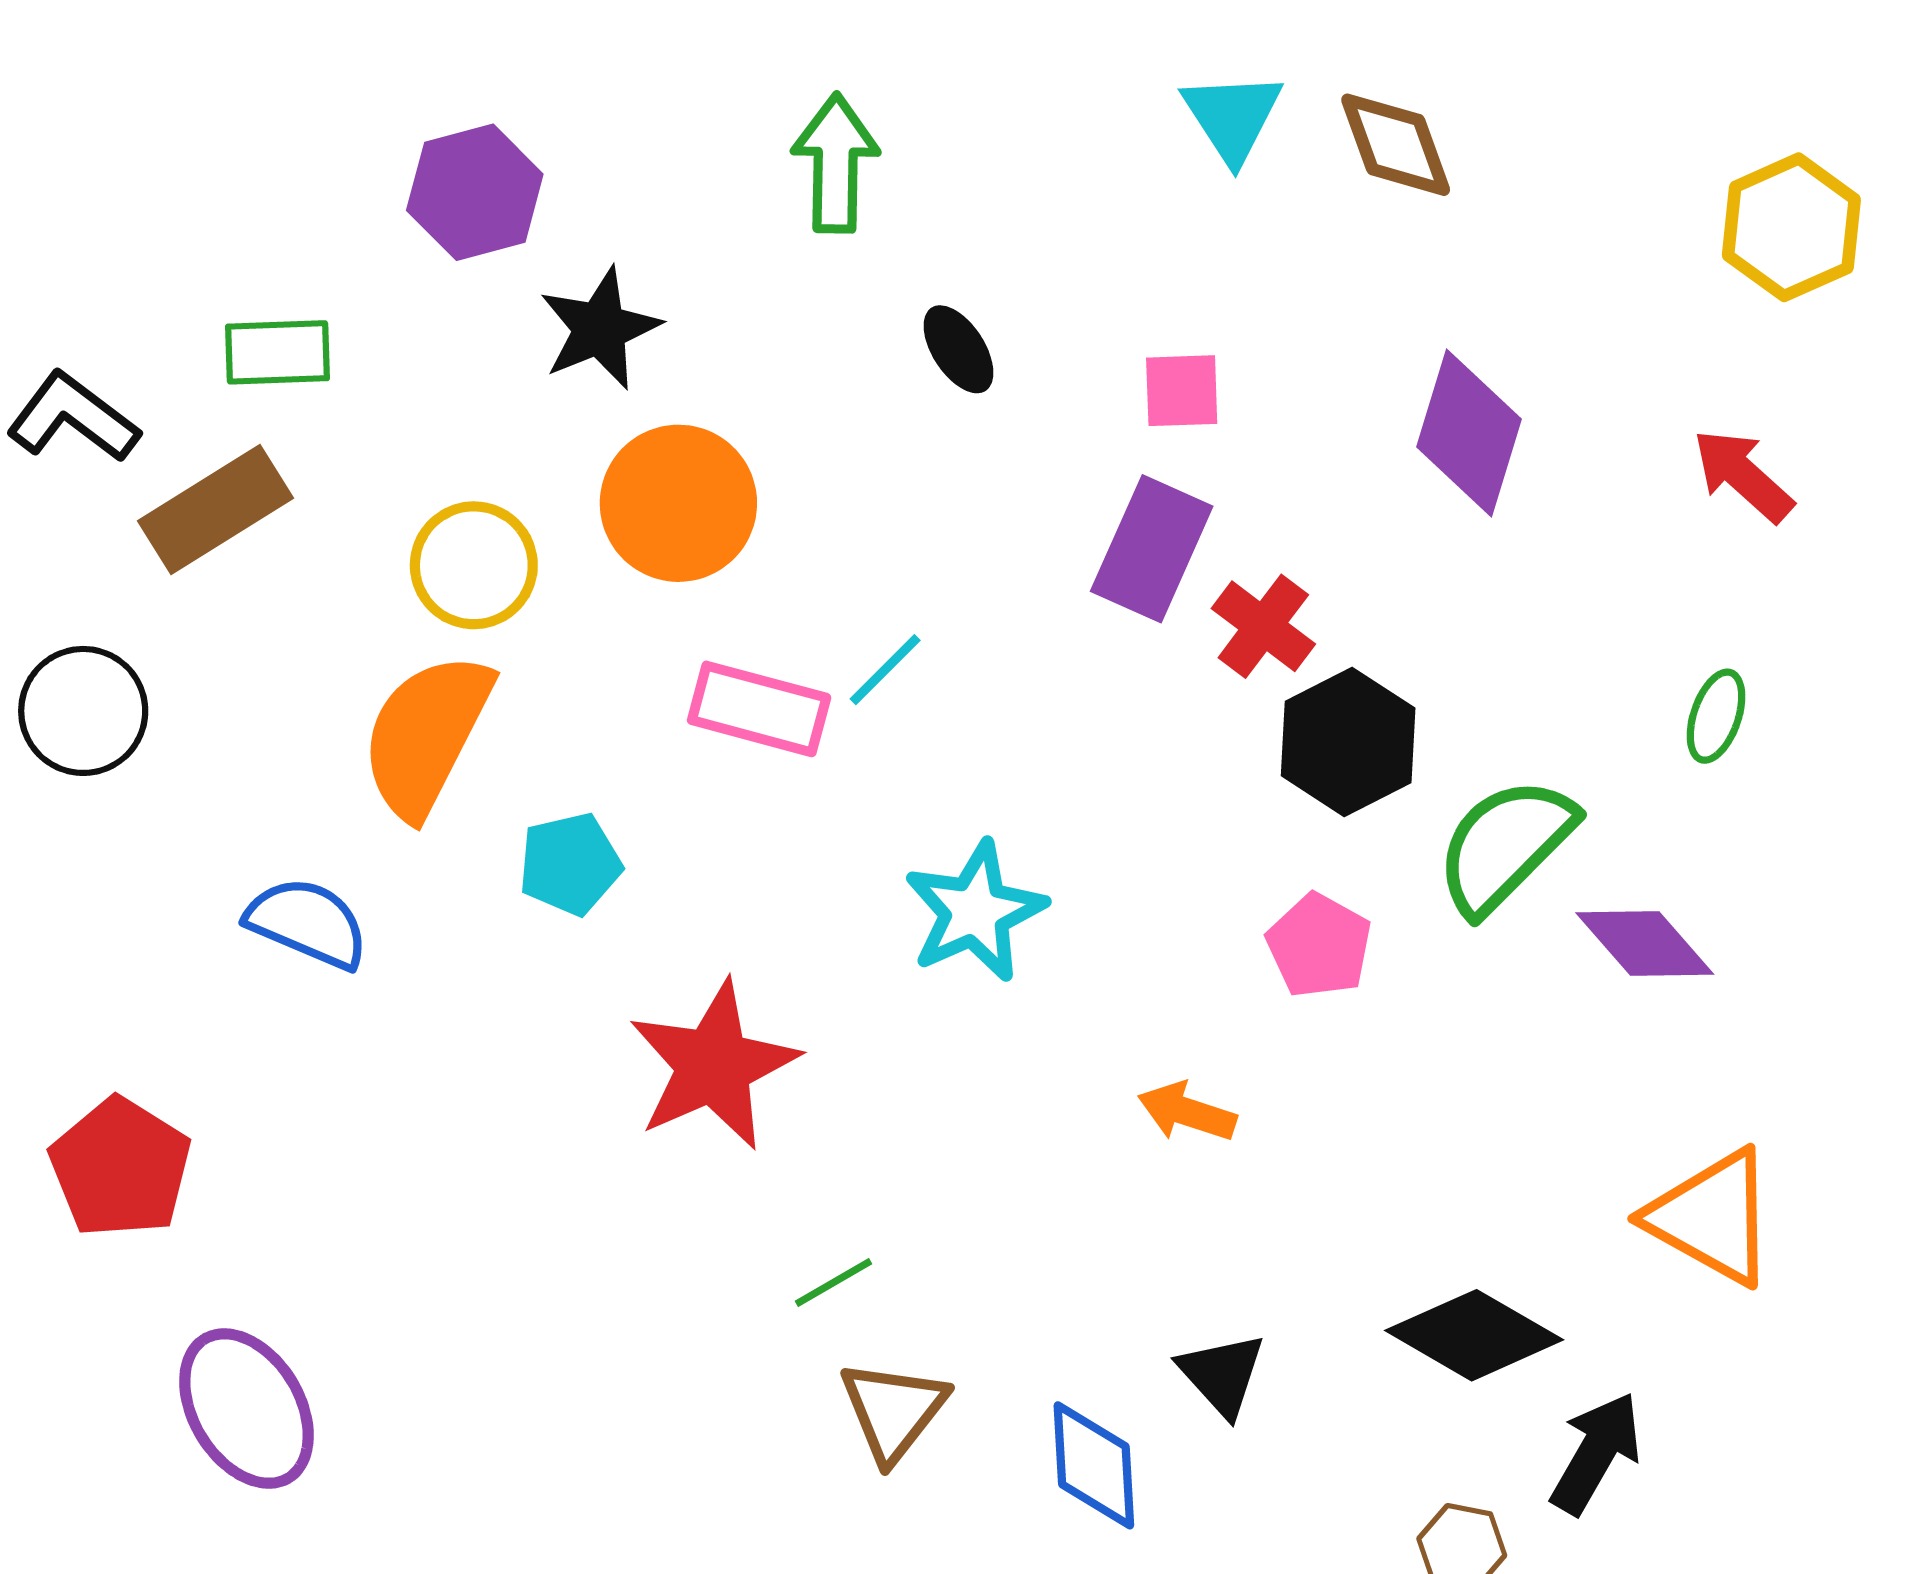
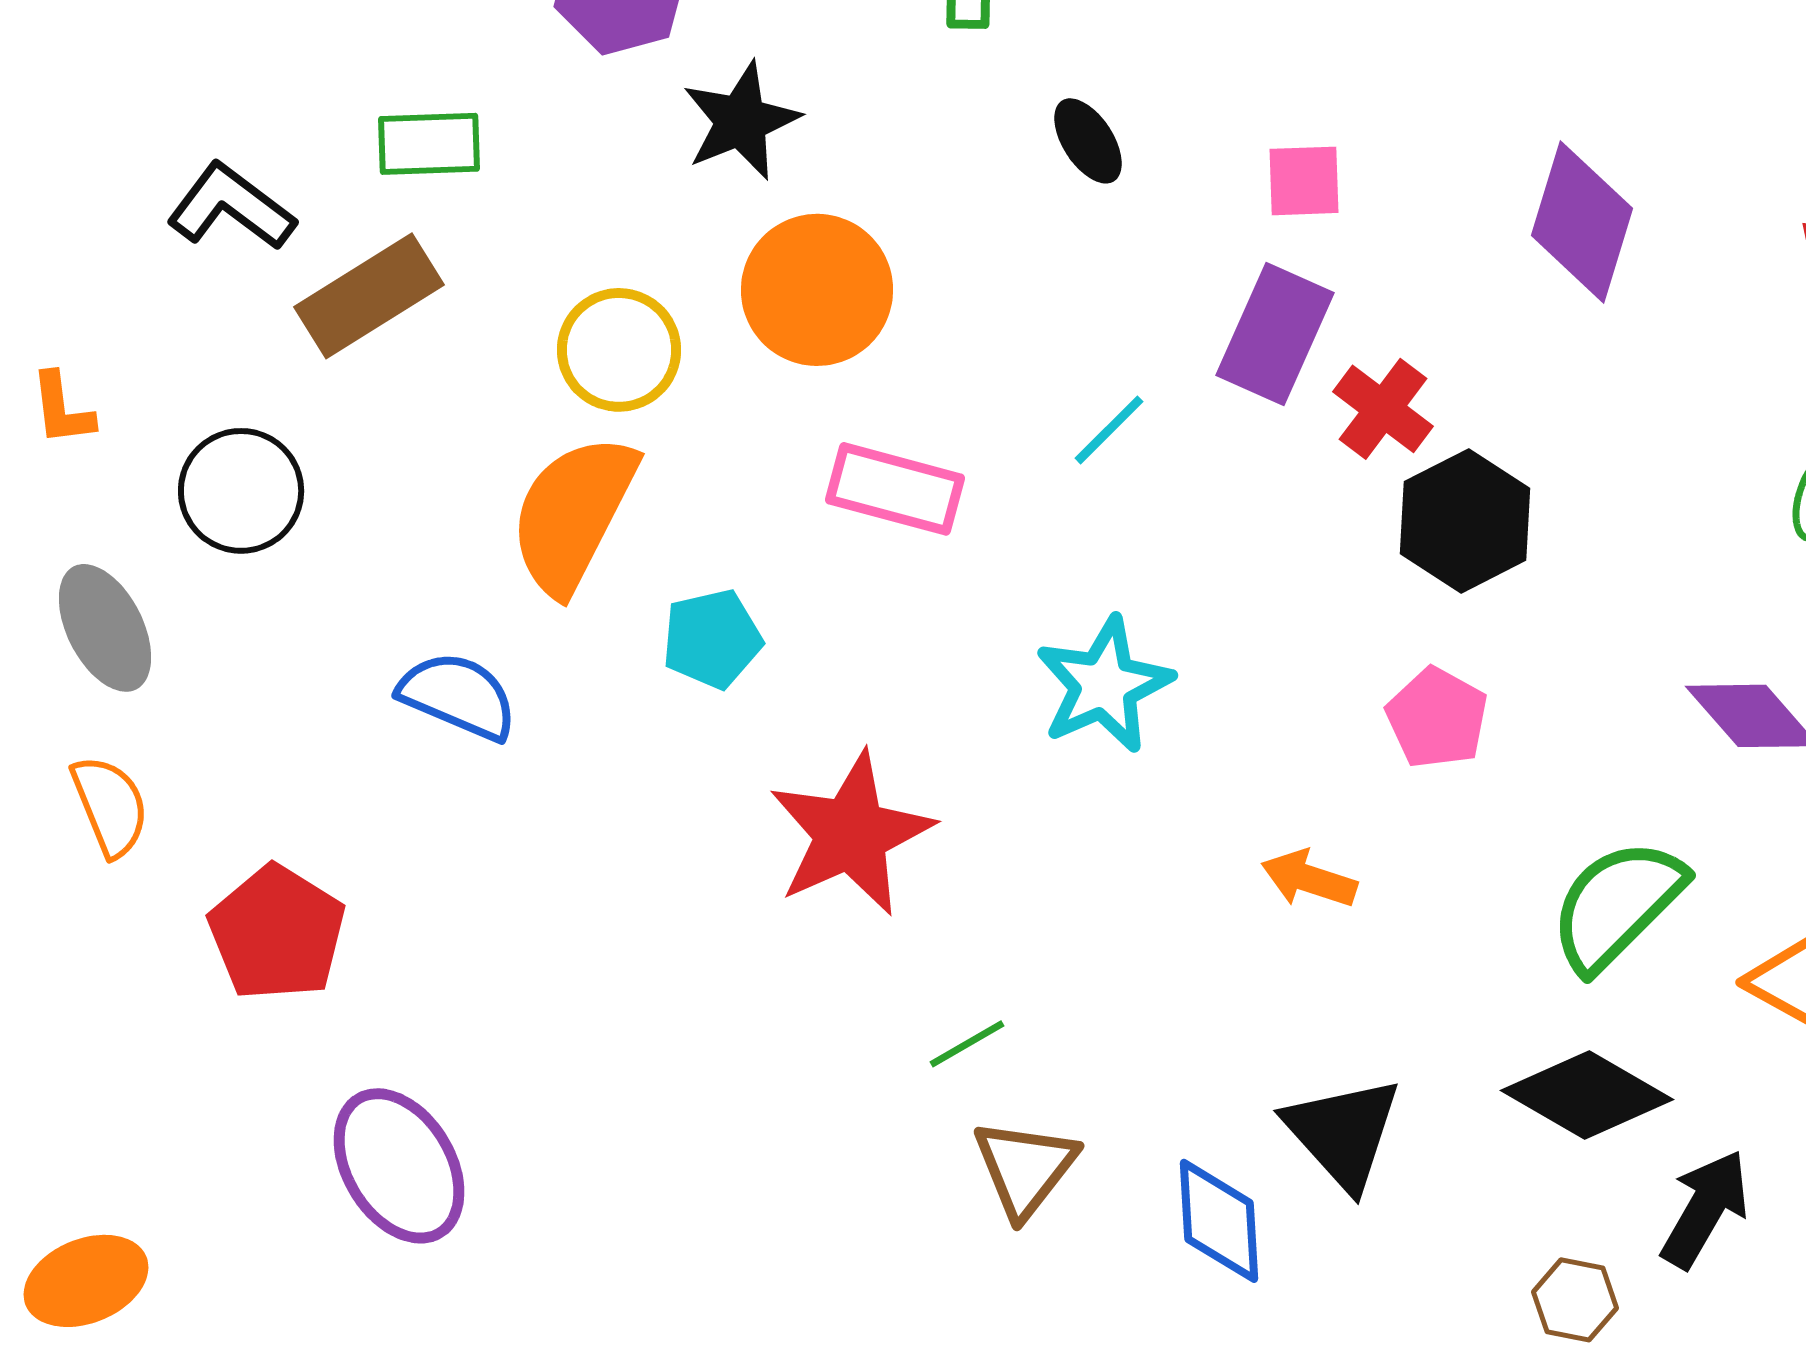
cyan line: (885, 670) -> (1109, 430), moved
green semicircle: (1505, 845) -> (1617, 905), moved
black triangle: (1222, 1374) -> (1343, 1133), size x1.4

